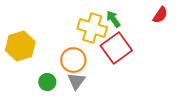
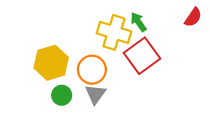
yellow hexagon: (20, 46) -> (51, 63), moved

